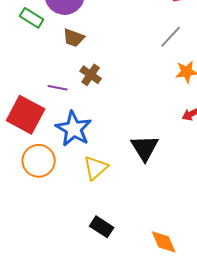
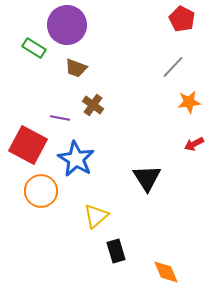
yellow triangle: (96, 168) -> (96, 216), moved
black rectangle: (102, 227) -> (116, 251), moved, turned 40

